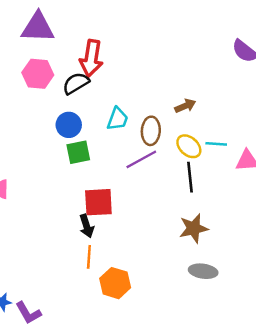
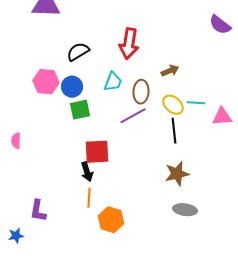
red arrow: (91, 58) -> (129, 44), moved
pink hexagon: (38, 74) -> (46, 82), moved
purple L-shape: (28, 313) -> (38, 211), moved, turned 40

